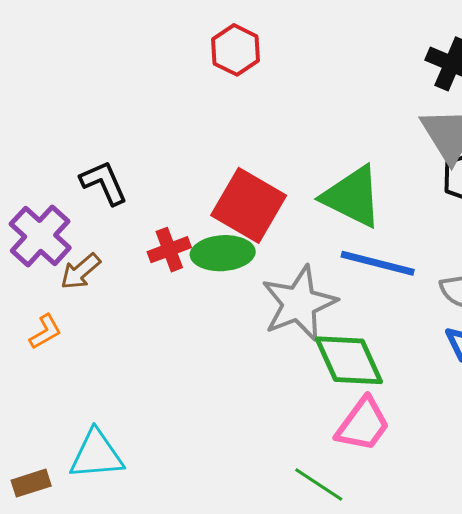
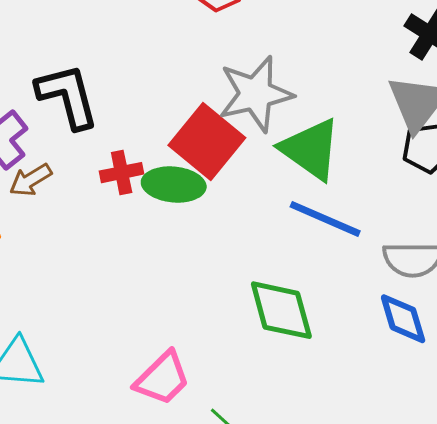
black L-shape: (104, 183) -> (68, 96), size x1.4
gray star: (299, 303) -> (256, 94), moved
pink trapezoid: (363, 424) -> (162, 378), moved

